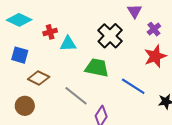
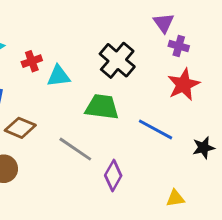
purple triangle: (135, 11) -> (164, 23), moved
purple cross: (154, 29) -> (179, 46), turned -32

